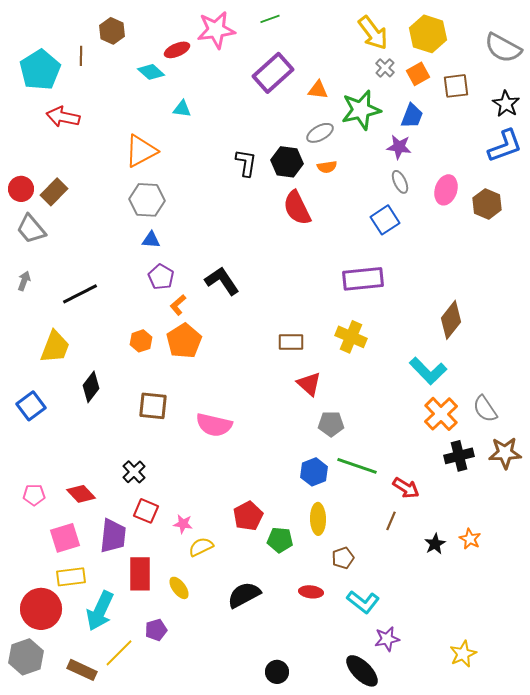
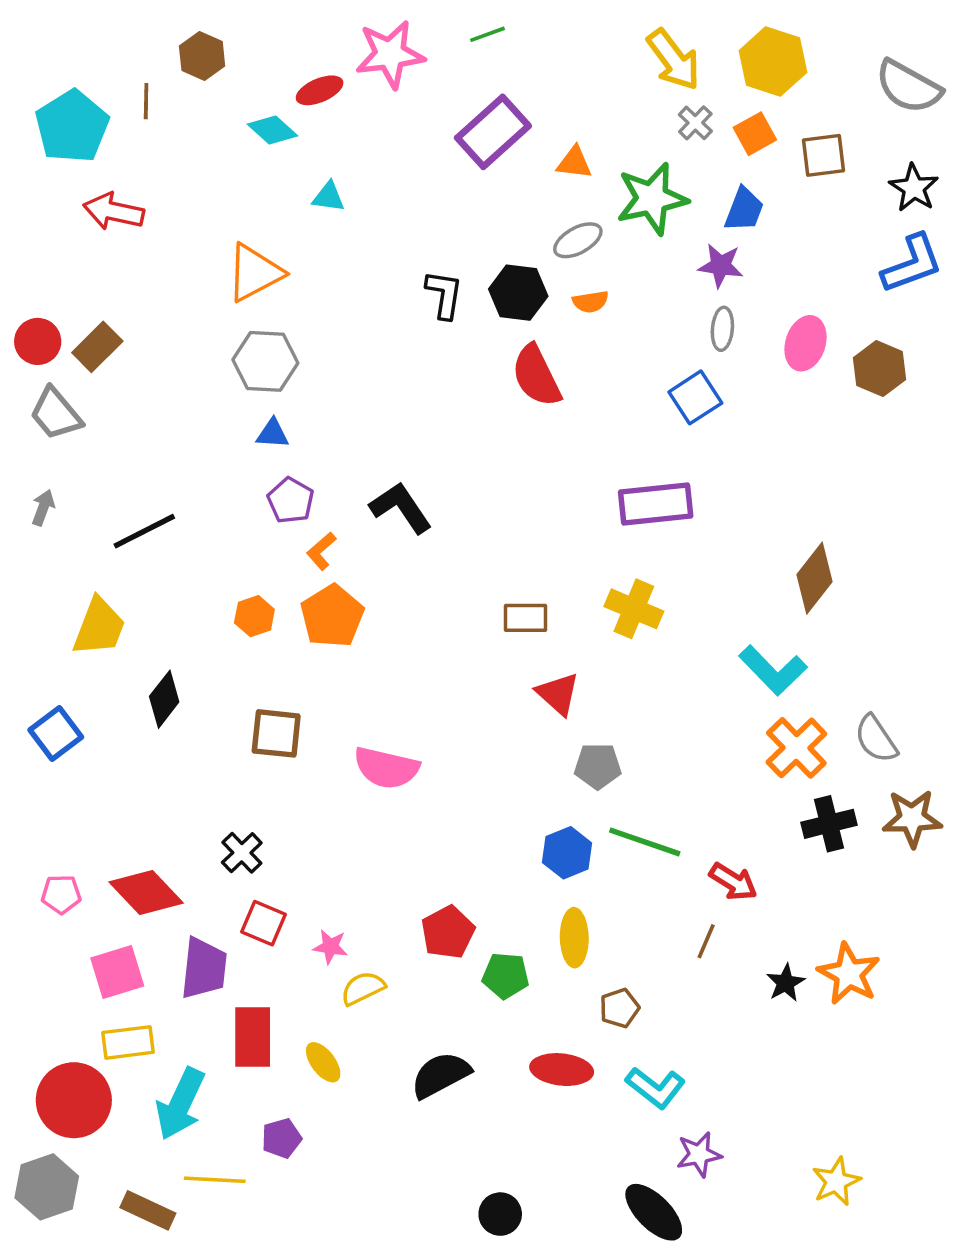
gray ellipse: (400, 182) -> (722, 329), turned 30
red diamond: (81, 494) -> (146, 892), size x1.4
orange star: (470, 539) -> (849, 974), size x1.6
red ellipse: (311, 592) -> (562, 1070), size x1.4
yellow line: (119, 653) -> (215, 1180), turned 48

